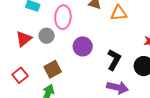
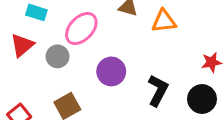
pink ellipse: (63, 17) -> (81, 29), turned 40
red triangle: (24, 39) -> (22, 45), moved

